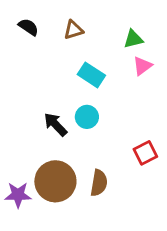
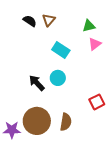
black semicircle: (28, 27) -> (30, 21), moved
brown triangle: (73, 30) -> (49, 20), turned -32

